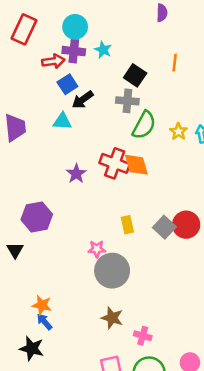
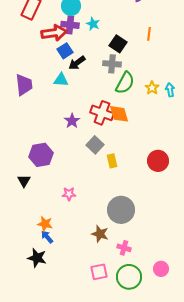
red arrow: (53, 61) -> (54, 33), size x1.4
gray square: (164, 227) -> (95, 145), moved
pink star: (97, 249) -> (69, 194), moved
gray circle: (112, 271) -> (121, 210), moved

